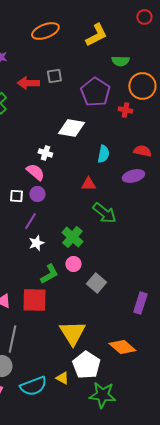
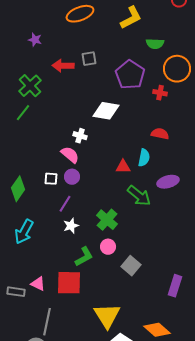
red semicircle: (142, 151) -> (160, 134), moved
cyan semicircle: (103, 154) -> (144, 158), moved
purple ellipse: (133, 176) -> (168, 182), moved

